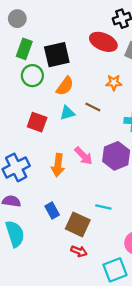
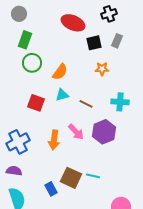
red ellipse: (103, 42) -> (73, 23), moved
black square: (57, 55) -> (94, 43), moved, size x0.7
brown line: (93, 107) -> (86, 104), moved
blue rectangle: (52, 211) -> (51, 189), moved
brown square: (78, 224) -> (71, 178), moved

